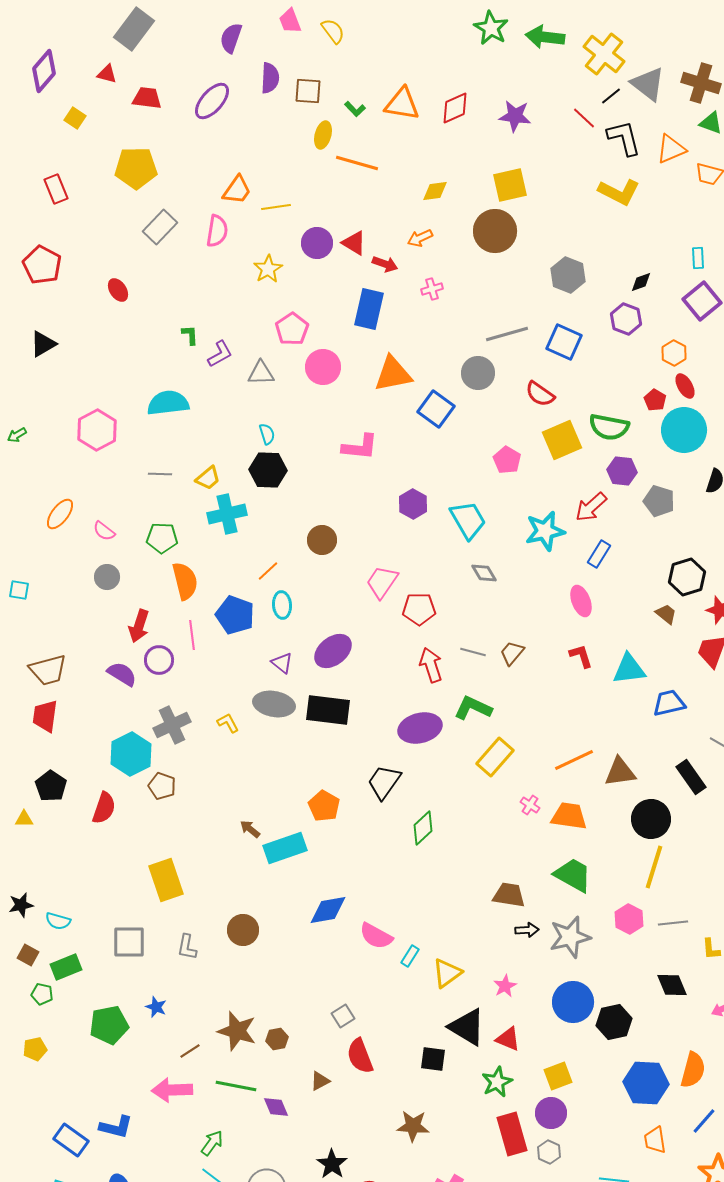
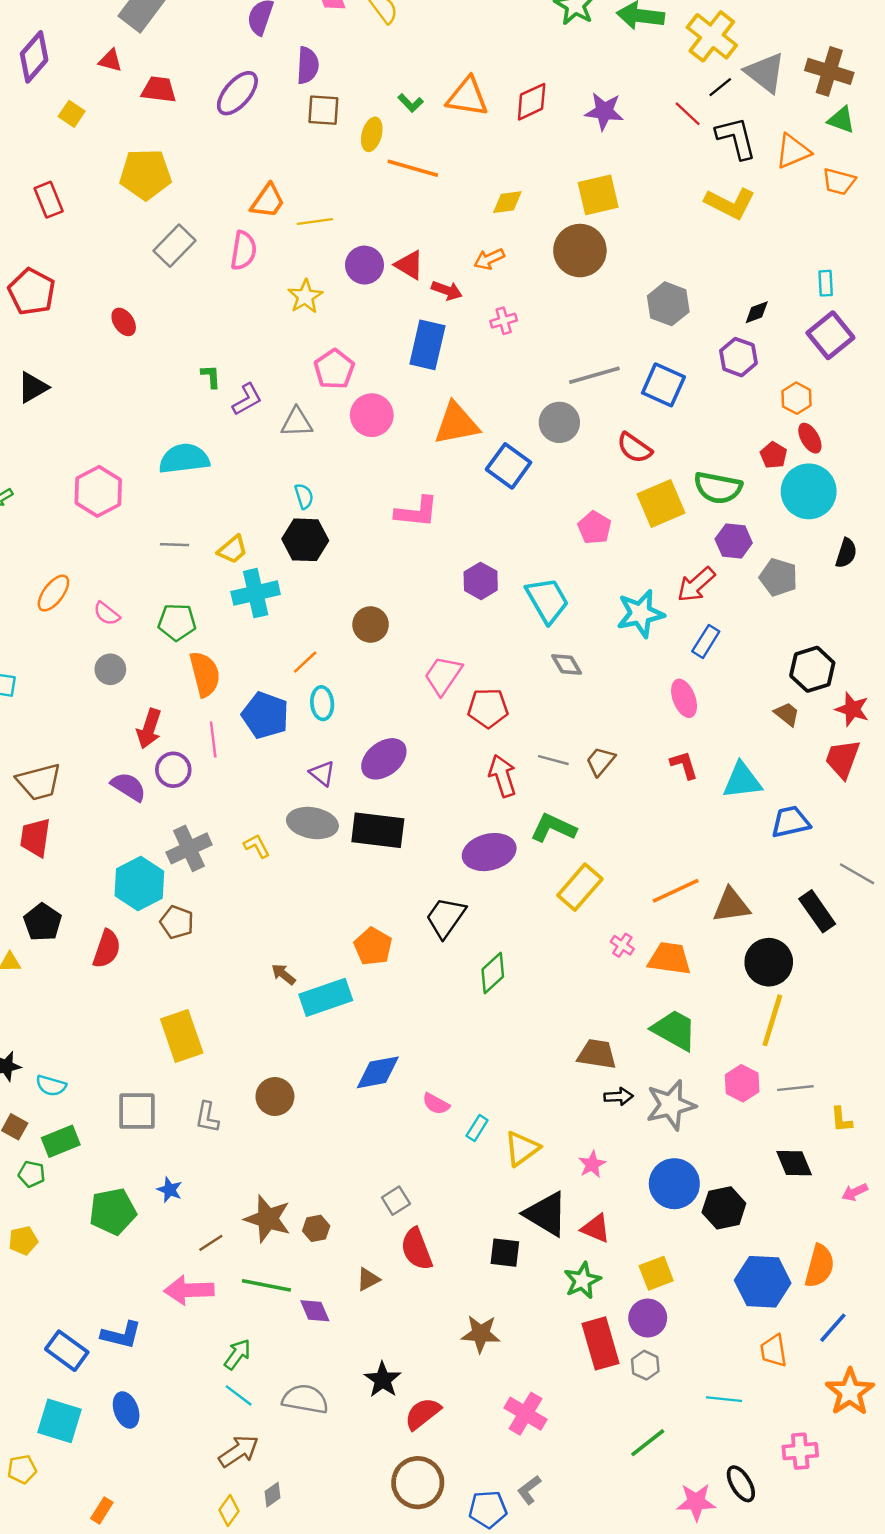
brown square: (308, 91) -> (323, 110), moved
pink semicircle: (376, 936) -> (436, 1104), size x0.7

